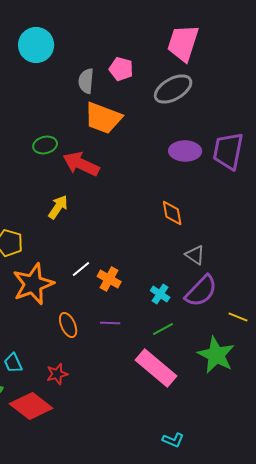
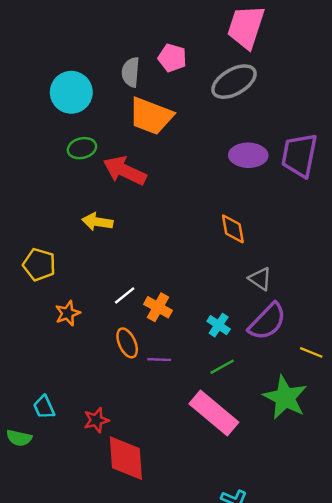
cyan circle: (36, 45) -> (71, 92), moved
yellow arrow: (58, 207) -> (97, 222), turned -115
orange star: (33, 284) -> (68, 313), size x0.5
orange ellipse: (68, 325) -> (127, 343), moved
red diamond: (31, 406) -> (126, 458), moved, turned 48

